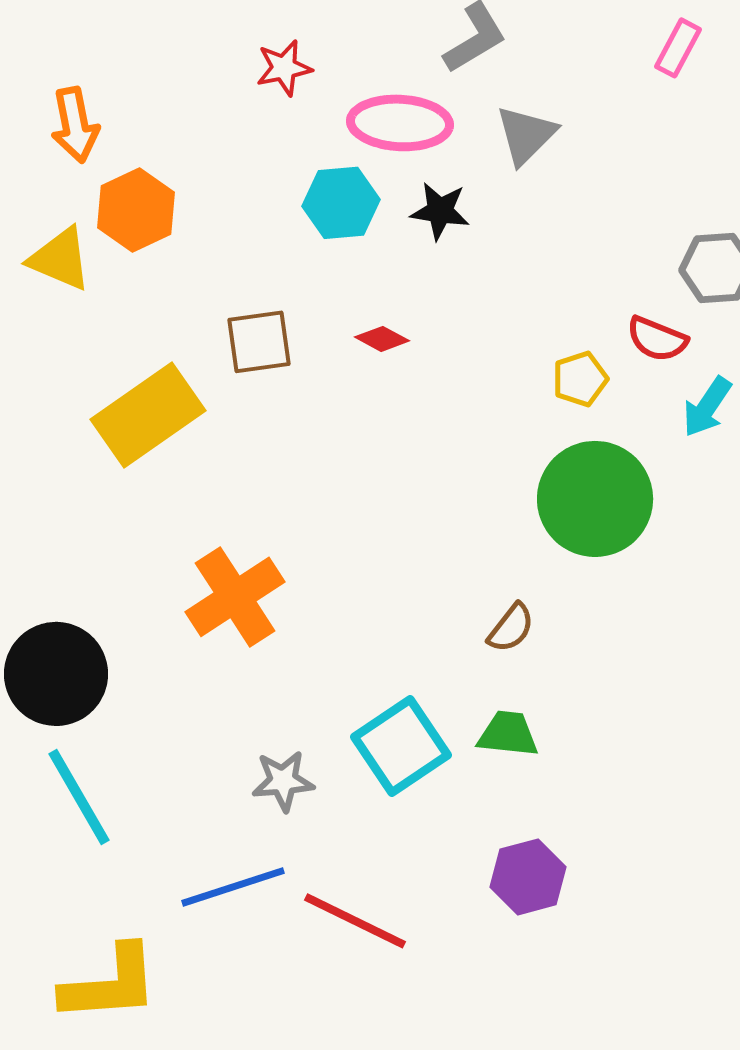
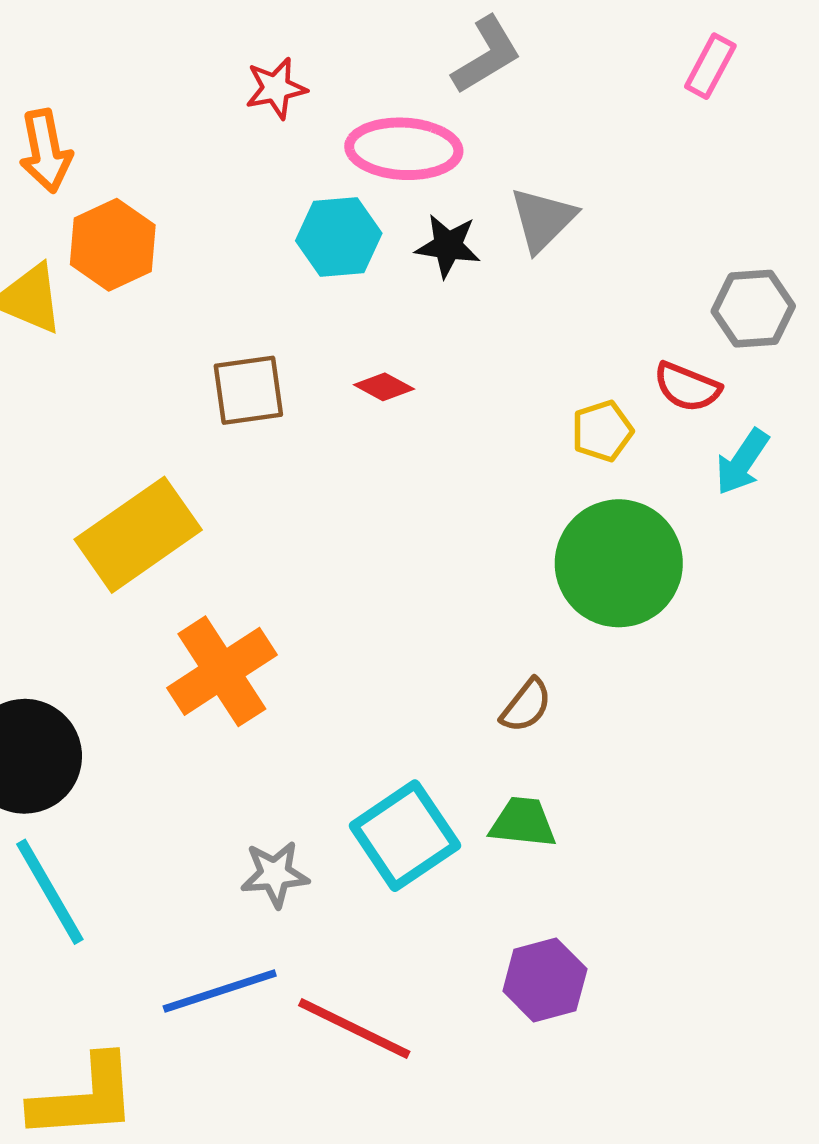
gray triangle: (526, 135) -> (543, 219), moved
yellow rectangle: (148, 415) -> (138, 535), moved

